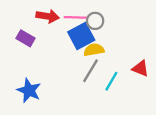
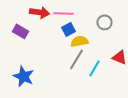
gray circle: (95, 21) -> (104, 22), moved
blue square: (81, 36) -> (68, 29), size x0.6

